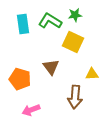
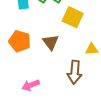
orange pentagon: (20, 79) -> (20, 41), moved

